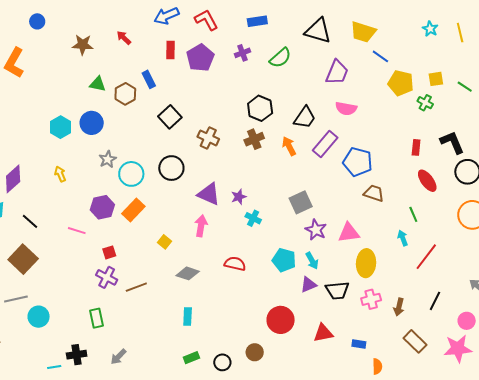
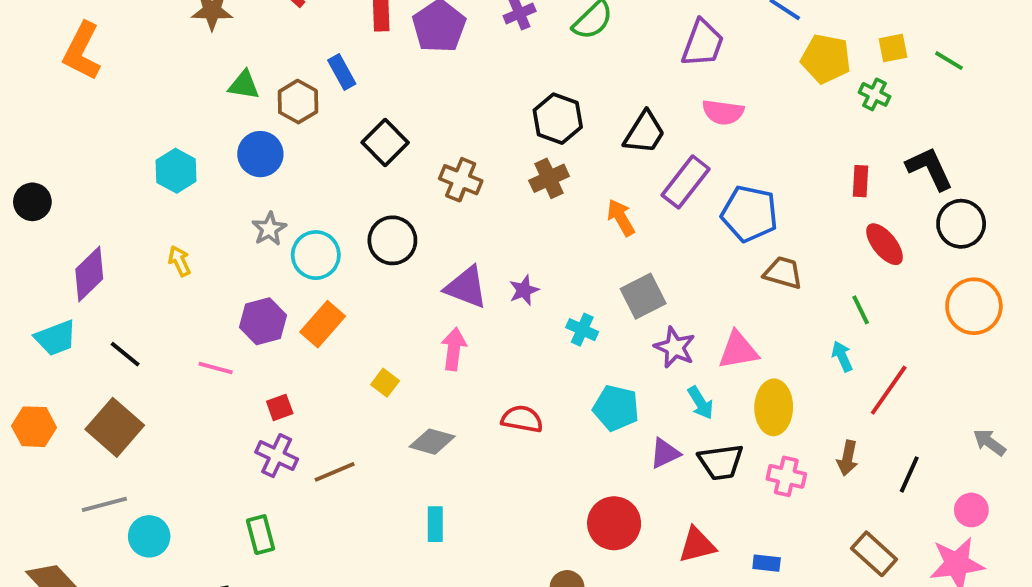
blue circle: (92, 123) -> (260, 154), moved
orange arrow: (289, 146) -> (621, 218), moved
cyan cross: (253, 218) -> (582, 330), moved
cyan arrow: (312, 261) -> (701, 403), moved
pink cross: (371, 299) -> (786, 476), turned 30
brown arrow: (399, 307) -> (848, 458), moved

